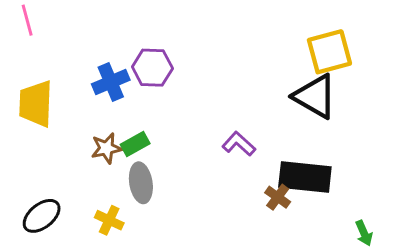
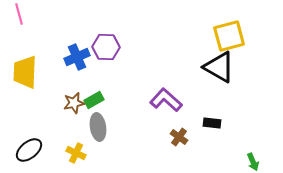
purple L-shape: (239, 144) -> (166, 100), size x1.4
black rectangle: (305, 177) -> (212, 123), size x0.5
brown cross: (278, 197) -> (179, 137), moved

